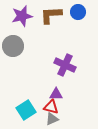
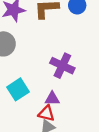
cyan square: (26, 110) -> (18, 89), moved

